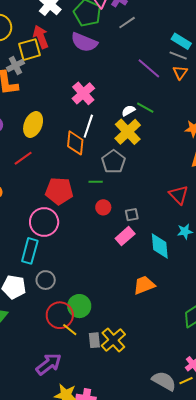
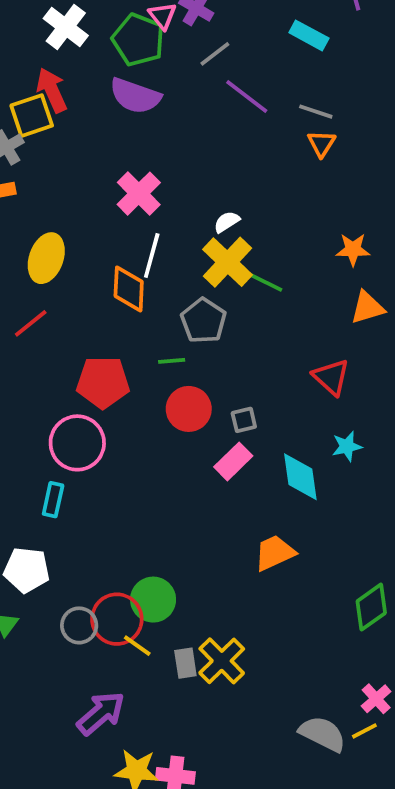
cyan rectangle: (181, 41) -> (309, 35), moved
purple line: (149, 68) -> (247, 96), moved
green line: (145, 108) -> (266, 283), moved
red circle: (103, 207) -> (189, 409), size x1.5
cyan rectangle: (30, 251) -> (53, 500), size x0.7
gray circle: (46, 280) -> (79, 625), moved

